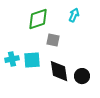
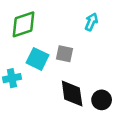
green diamond: (38, 19) -> (23, 24), moved
cyan square: (32, 60) -> (38, 59), moved, turned 30

